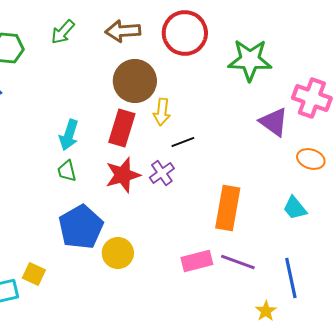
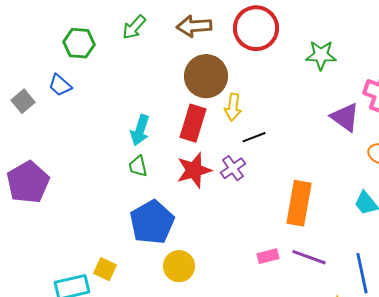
green star: (250, 60) -> (321, 55), size x0.7
yellow circle: (118, 253) -> (179, 266), moved
pink rectangle: (197, 261) -> (268, 256), size x0.7

